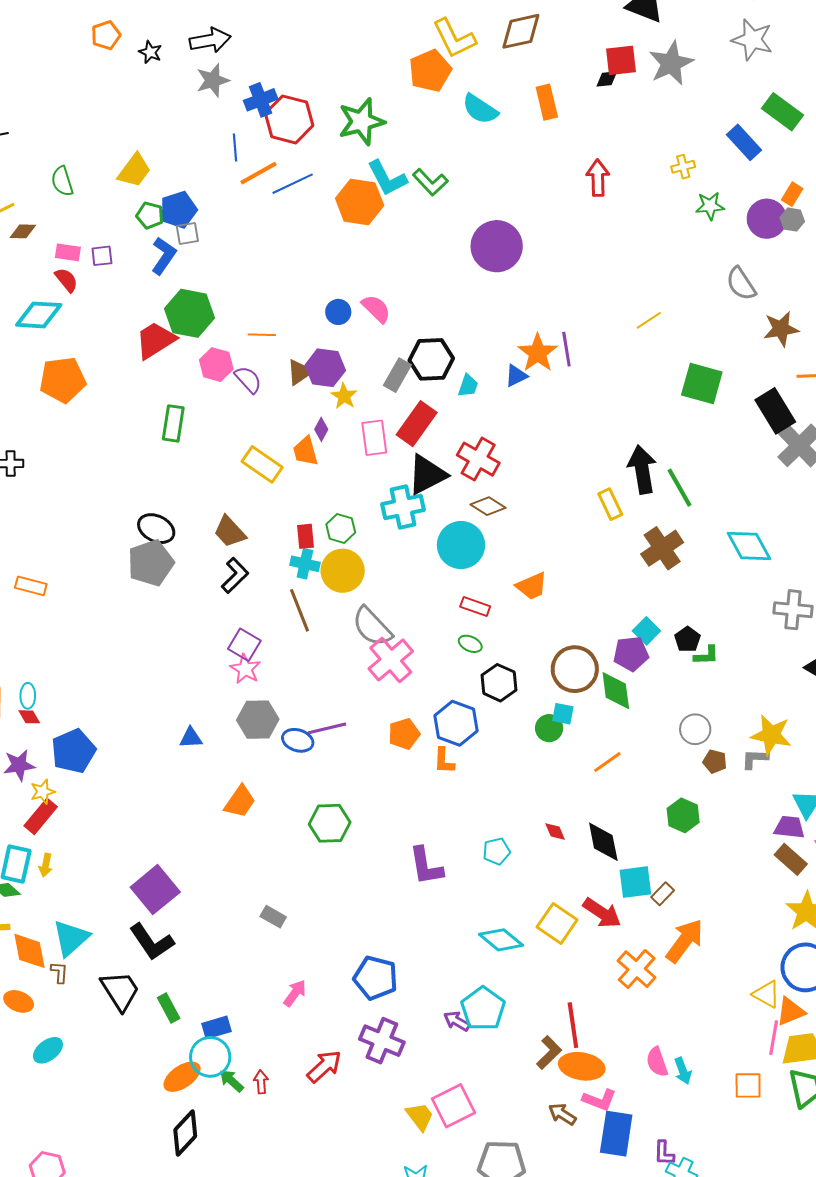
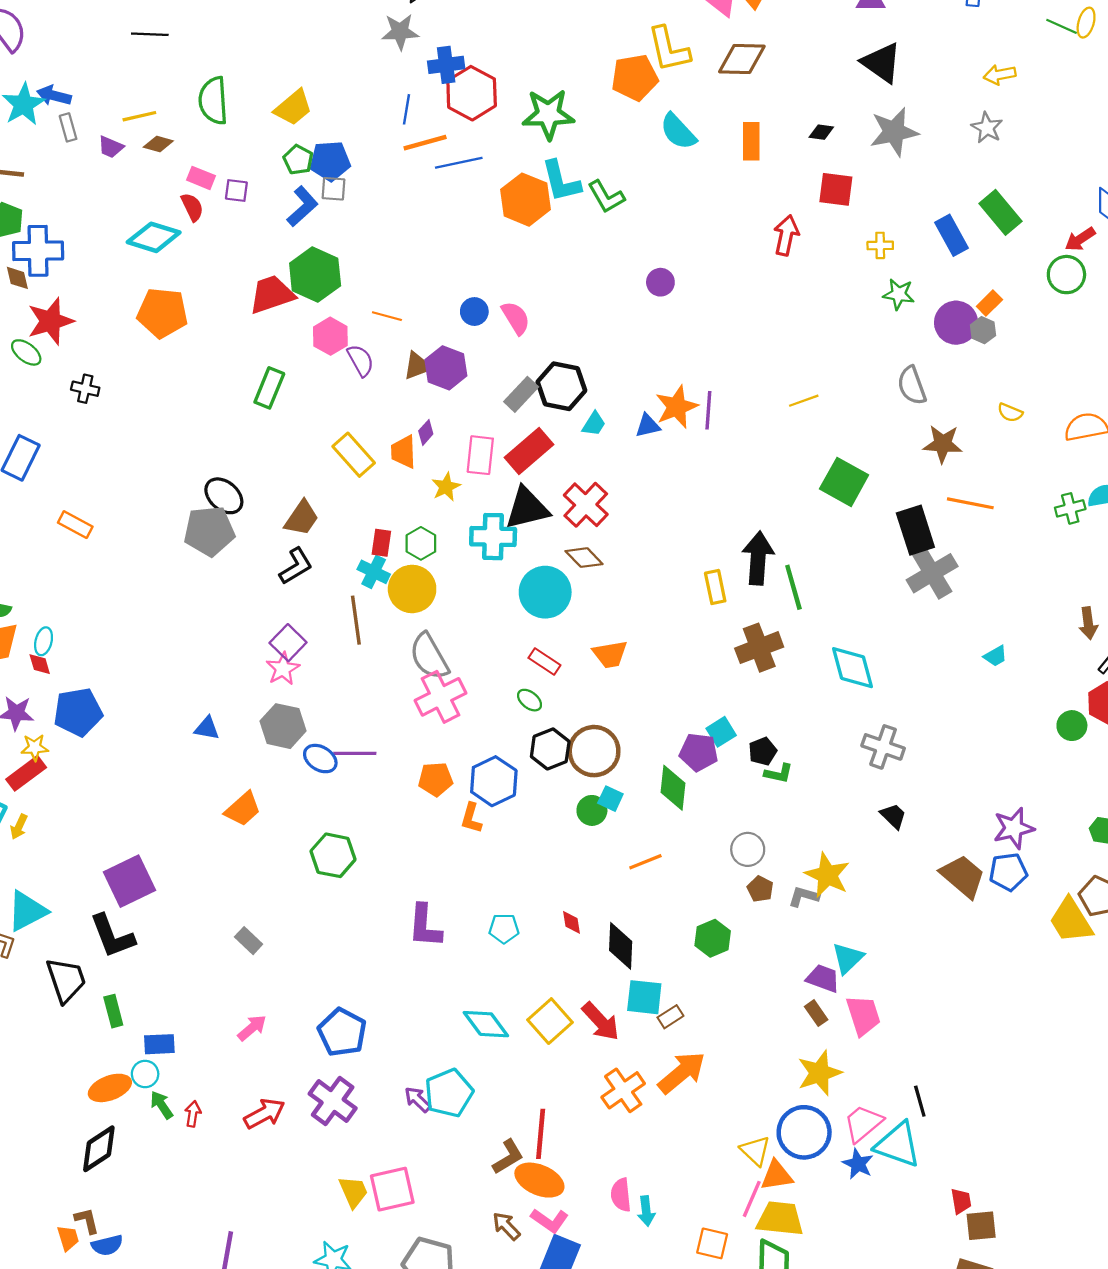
gray star: (752, 40) -> (987, 128), size x0.7
red square: (621, 60) -> (836, 189), moved
green semicircle: (62, 181) -> (213, 101), size x1.4
purple circle: (497, 246) -> (660, 282), size x0.5
yellow star: (344, 396) -> (446, 487), moved
brown trapezoid: (230, 532) -> (302, 518), turned -117
brown circle: (575, 669) -> (594, 751), moved
brown rectangle: (791, 859) -> (816, 1013), size x0.7
cyan circle: (210, 1057) -> (145, 1074), size x0.6

